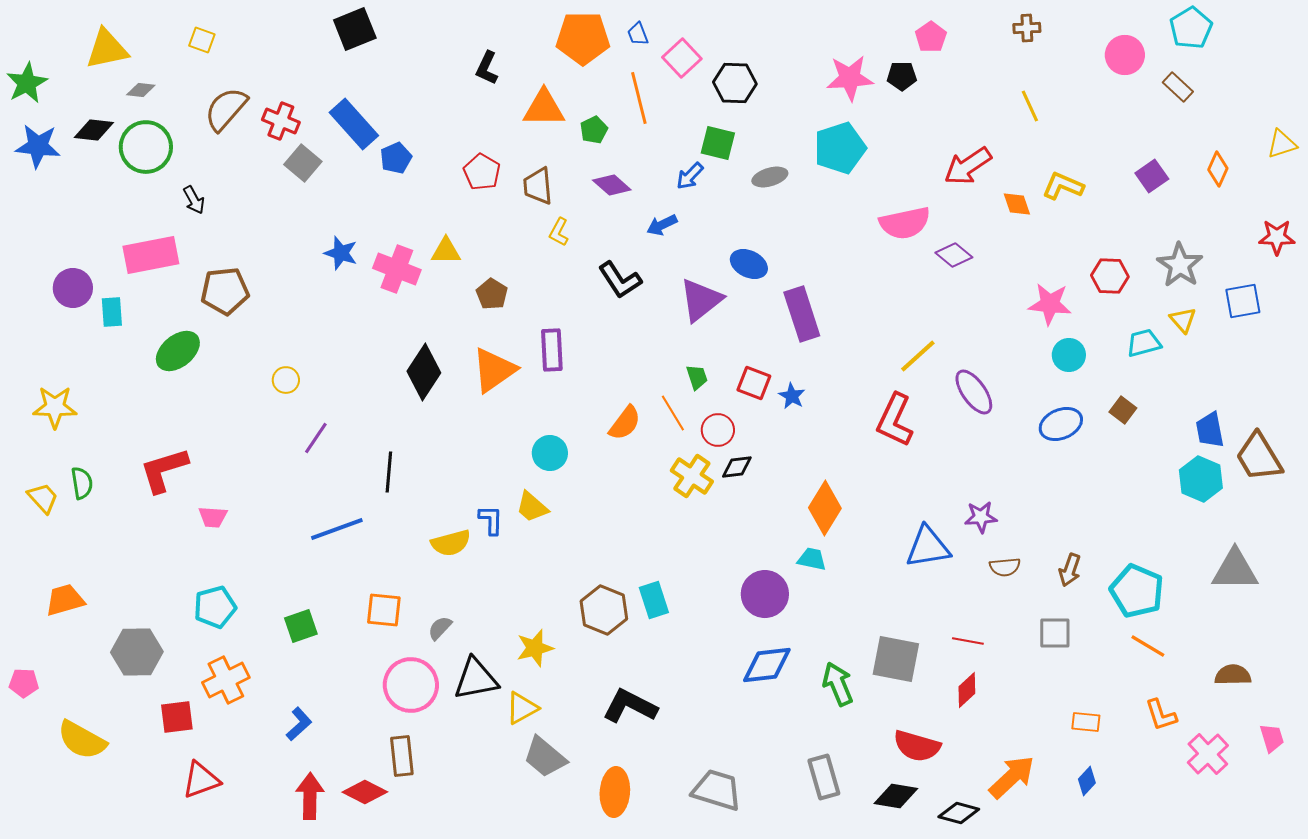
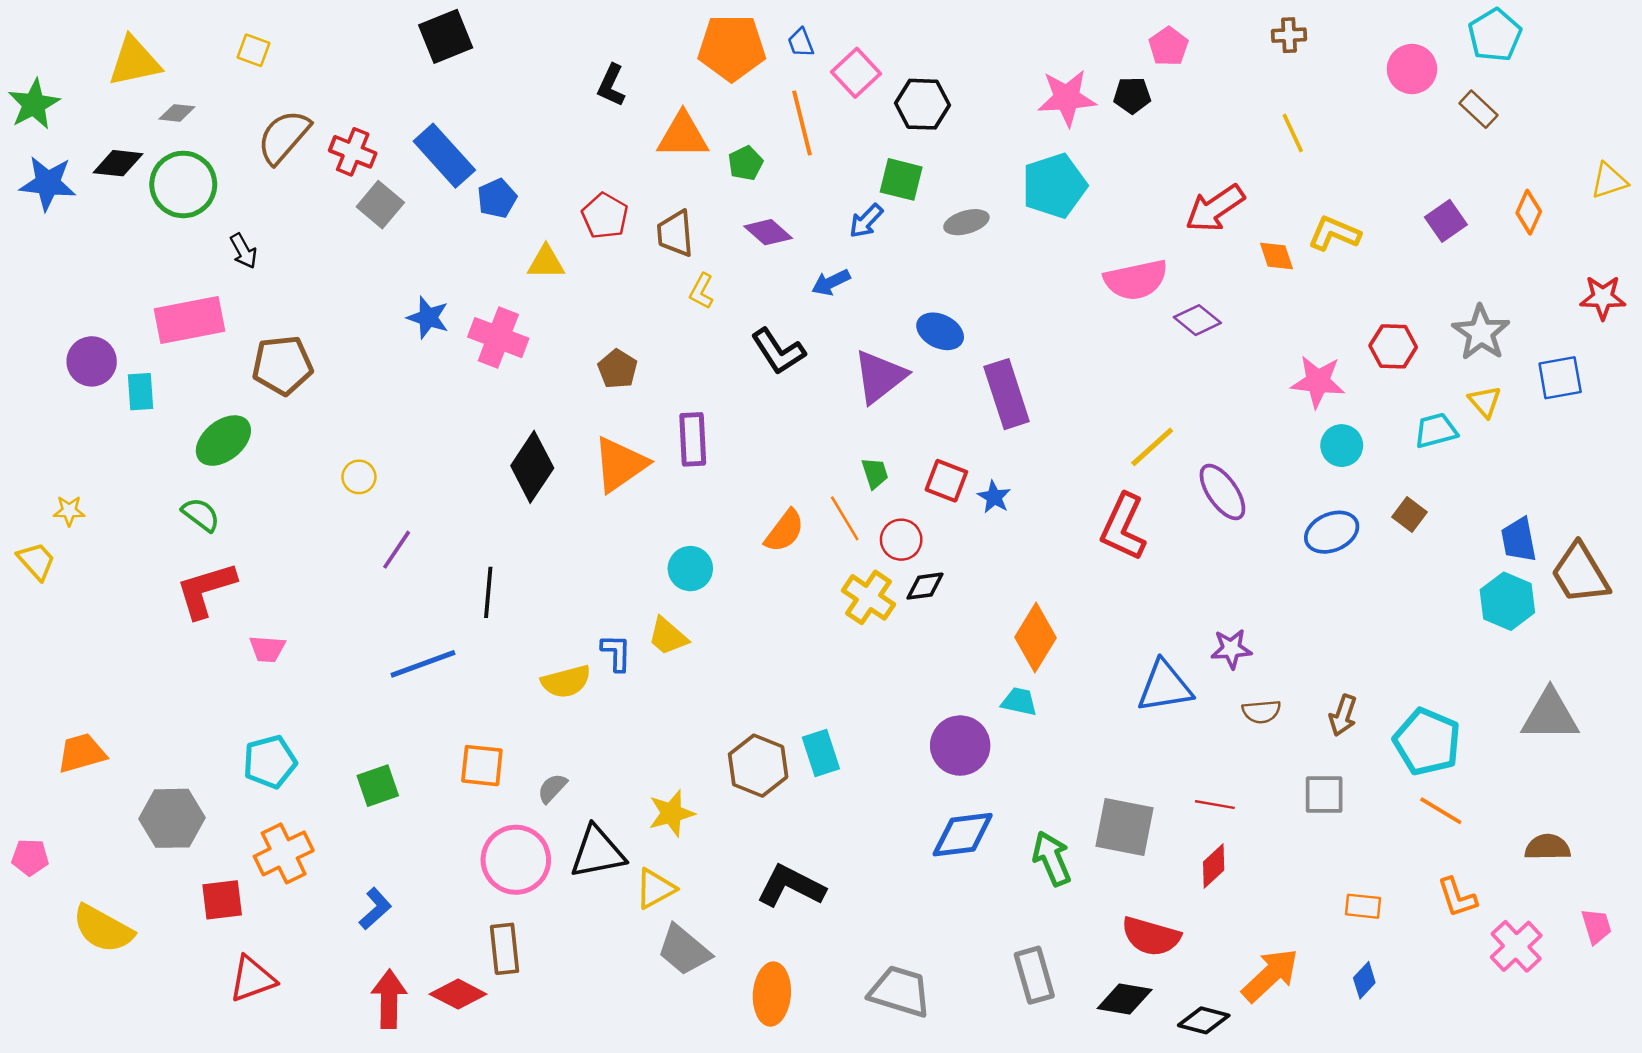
yellow triangle: (446, 251) -> (546, 262), moved
yellow star: (55, 407) -> (69, 511), size x0.6
green semicircle: (82, 483) -> (201, 515), moved, turned -44
yellow trapezoid: (43, 498) -> (36, 561), moved

